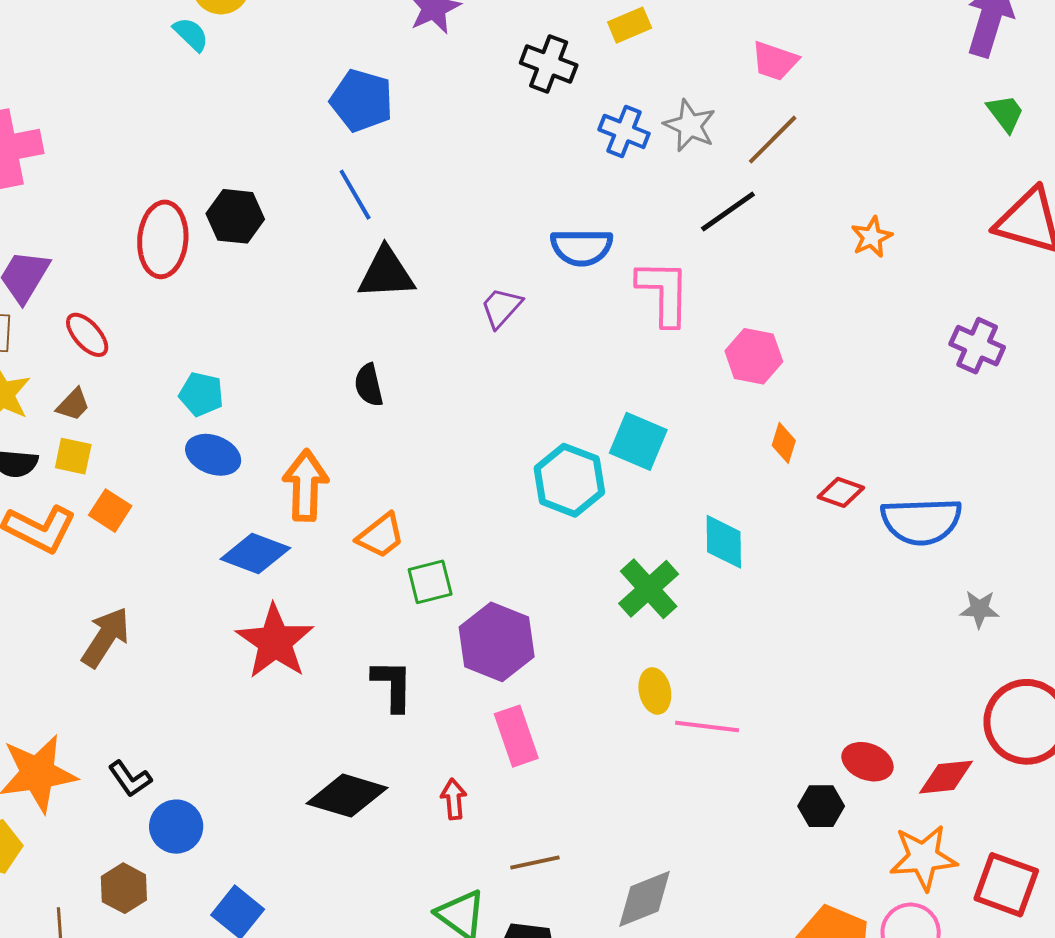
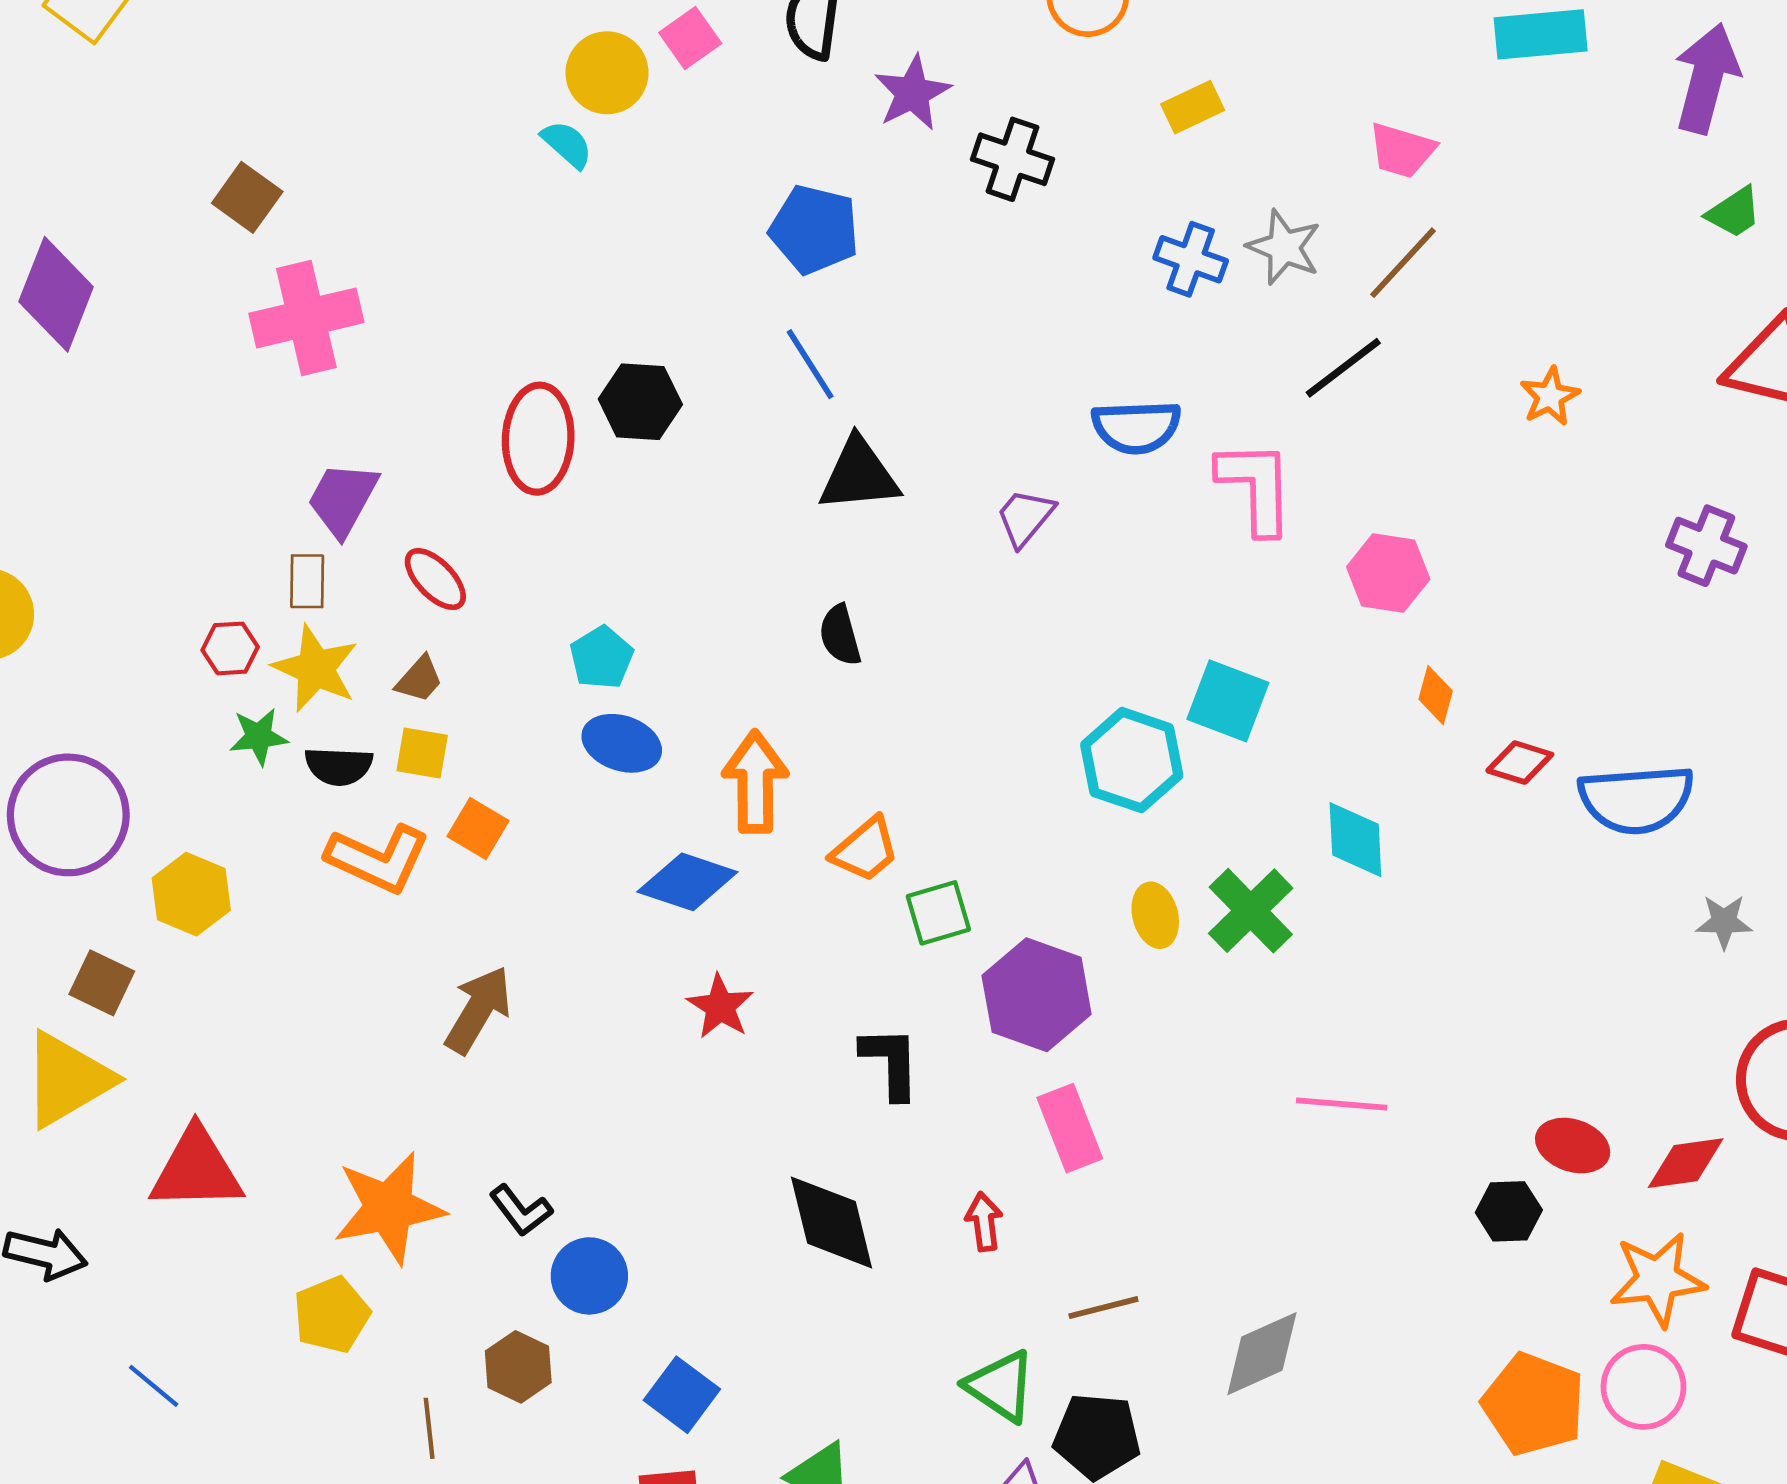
black cross: (549, 64) -> (1012, 159), moved
green trapezoid: (1005, 113) -> (1734, 212), turned 96
cyan pentagon: (201, 394) -> (602, 658), turned 30
red star: (275, 642) -> (720, 1007), size x0.6
yellow ellipse: (655, 691) -> (1155, 915), moved
black diamond: (347, 796) -> (832, 1222), turned 62

